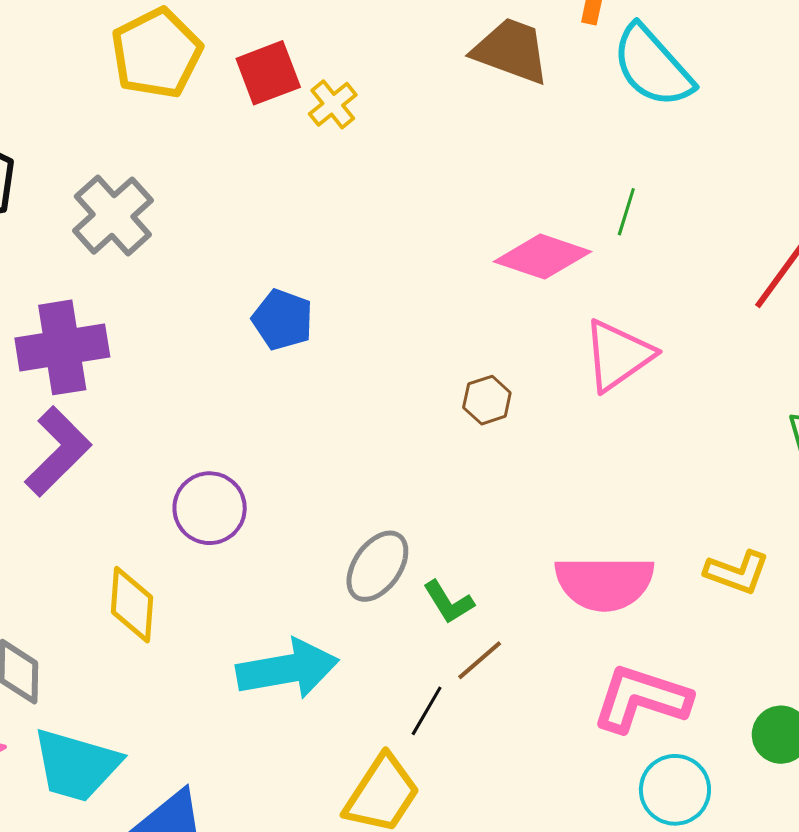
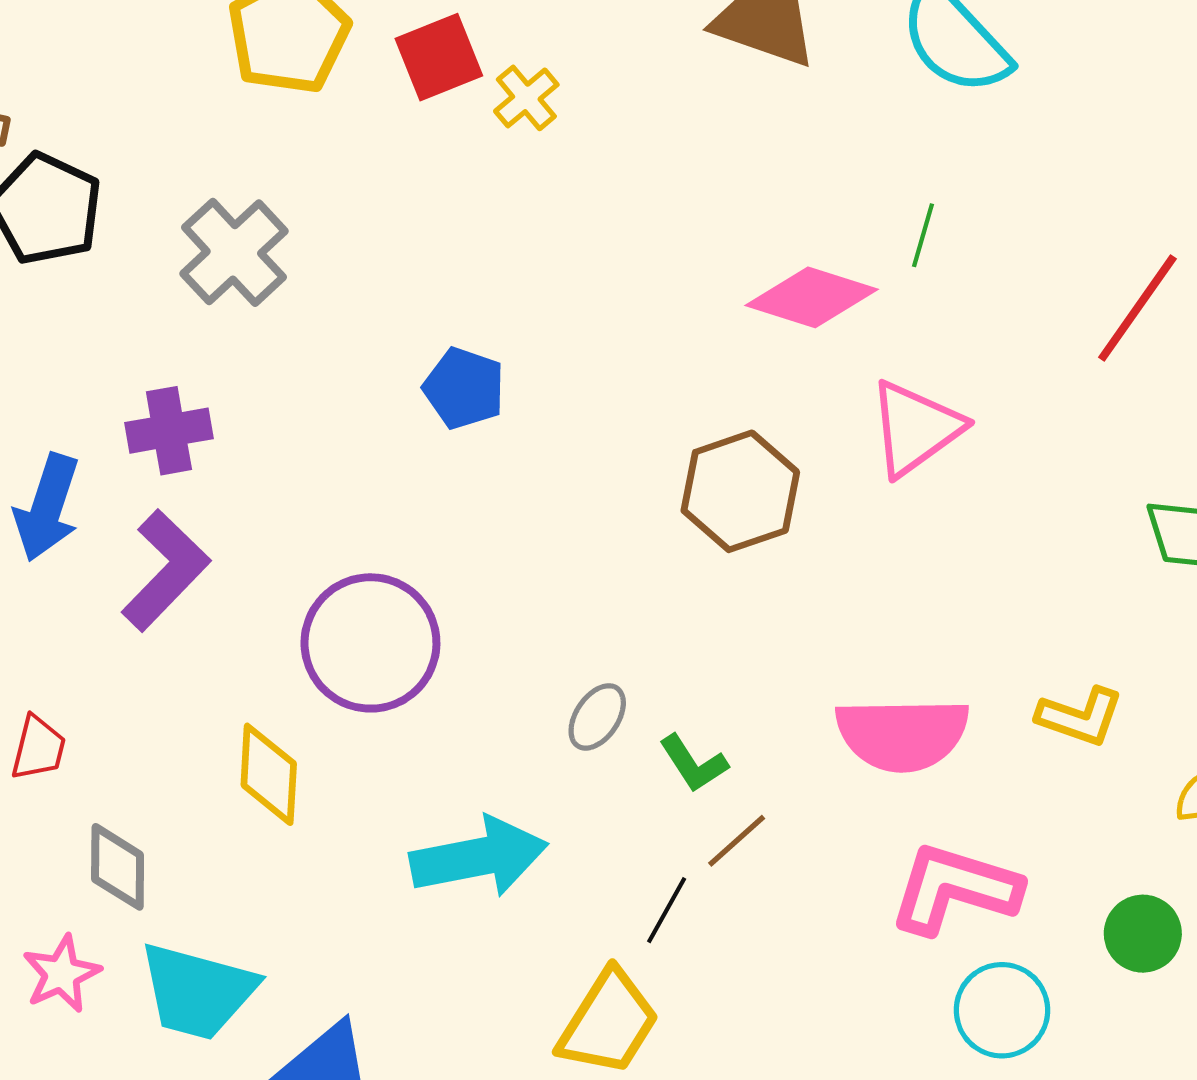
purple cross: (62, 347) -> (169, 431), size x0.7
brown hexagon: (487, 400) -> (740, 491), size x1.8
purple circle: (210, 508) -> (370, 643), size x1.4
gray ellipse: (377, 566) -> (597, 717), size x0.7

